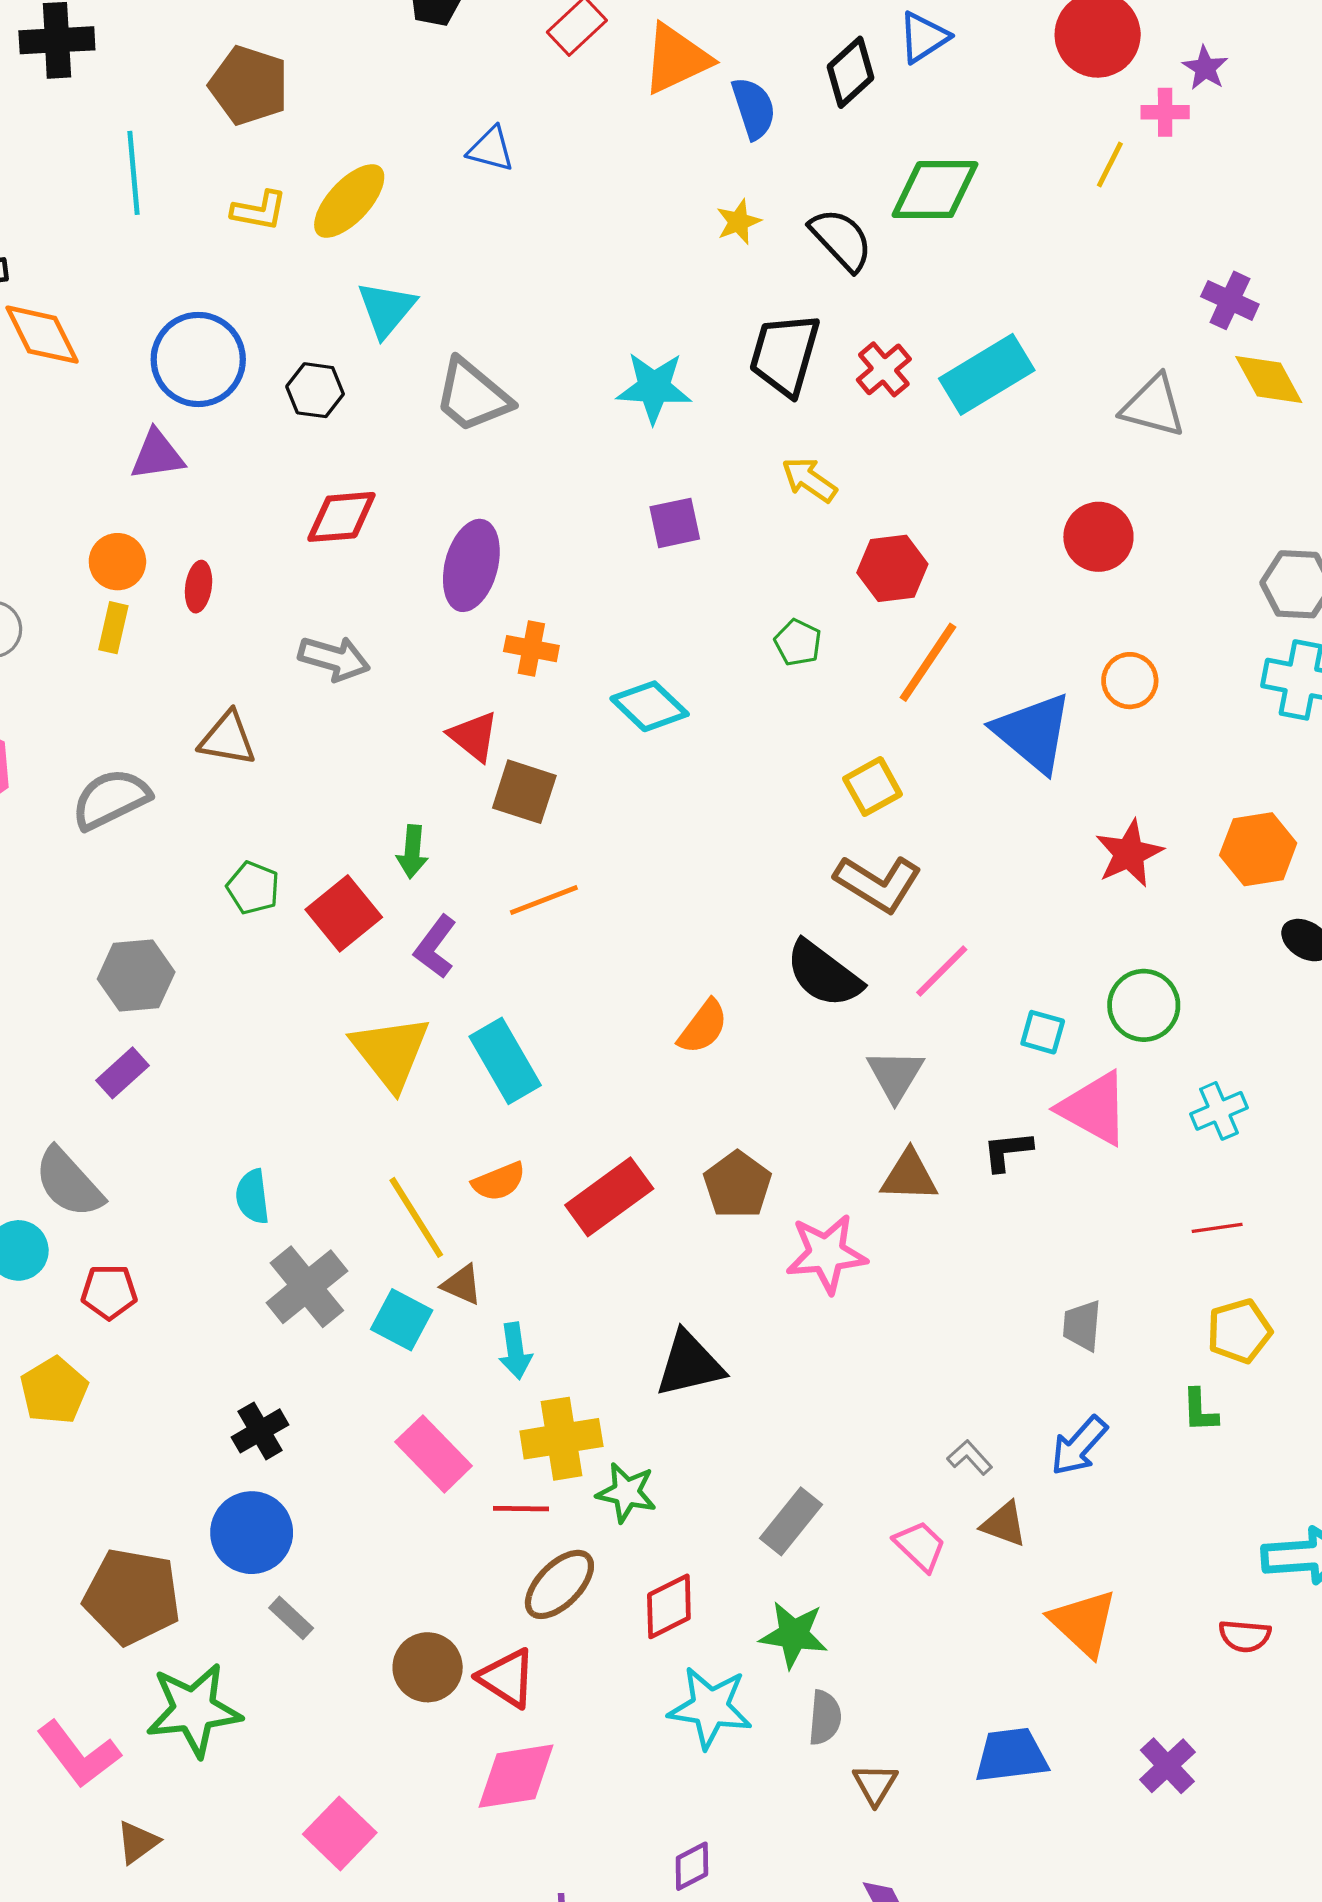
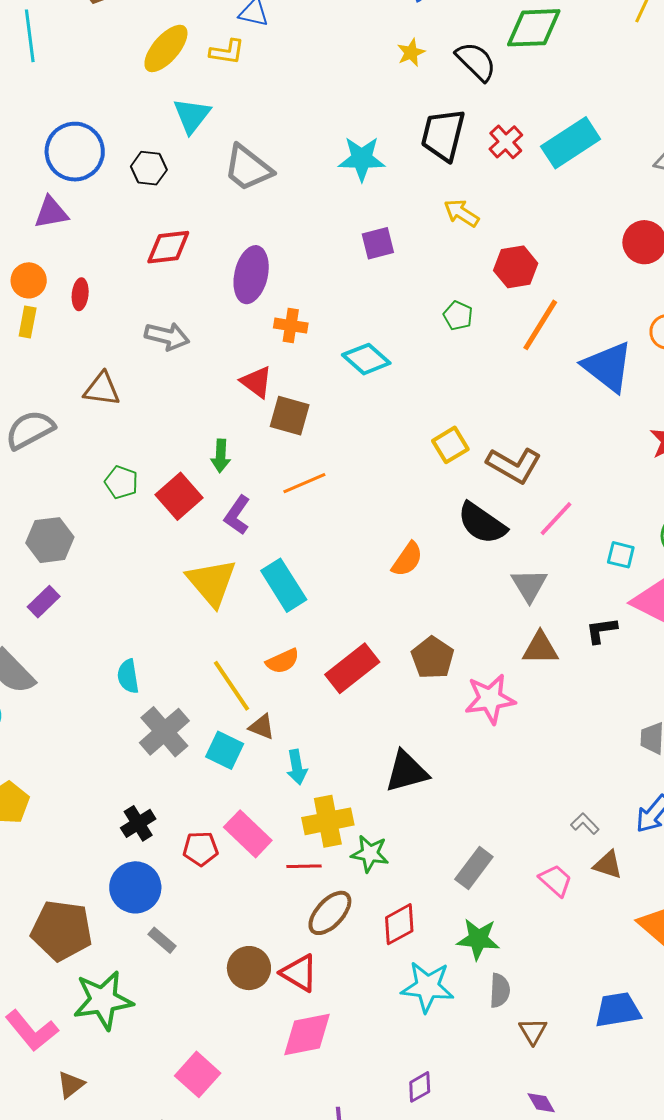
yellow L-shape: (259, 211) -> (227, 52), moved
yellow square: (872, 786) -> (450, 445), moved
red pentagon: (109, 1292) -> (200, 849), moved

